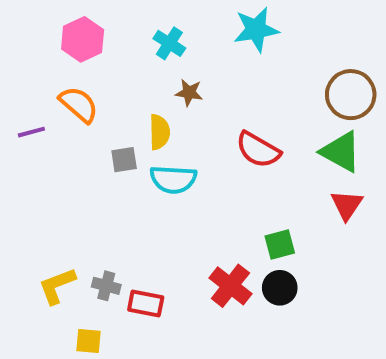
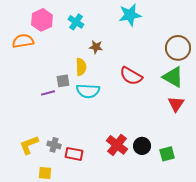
cyan cross: (169, 43) -> (76, 22), moved
orange semicircle: (79, 104) -> (23, 41), moved, turned -50
purple line: (31, 132) -> (48, 93), moved
green square: (280, 244) -> (167, 154), moved

